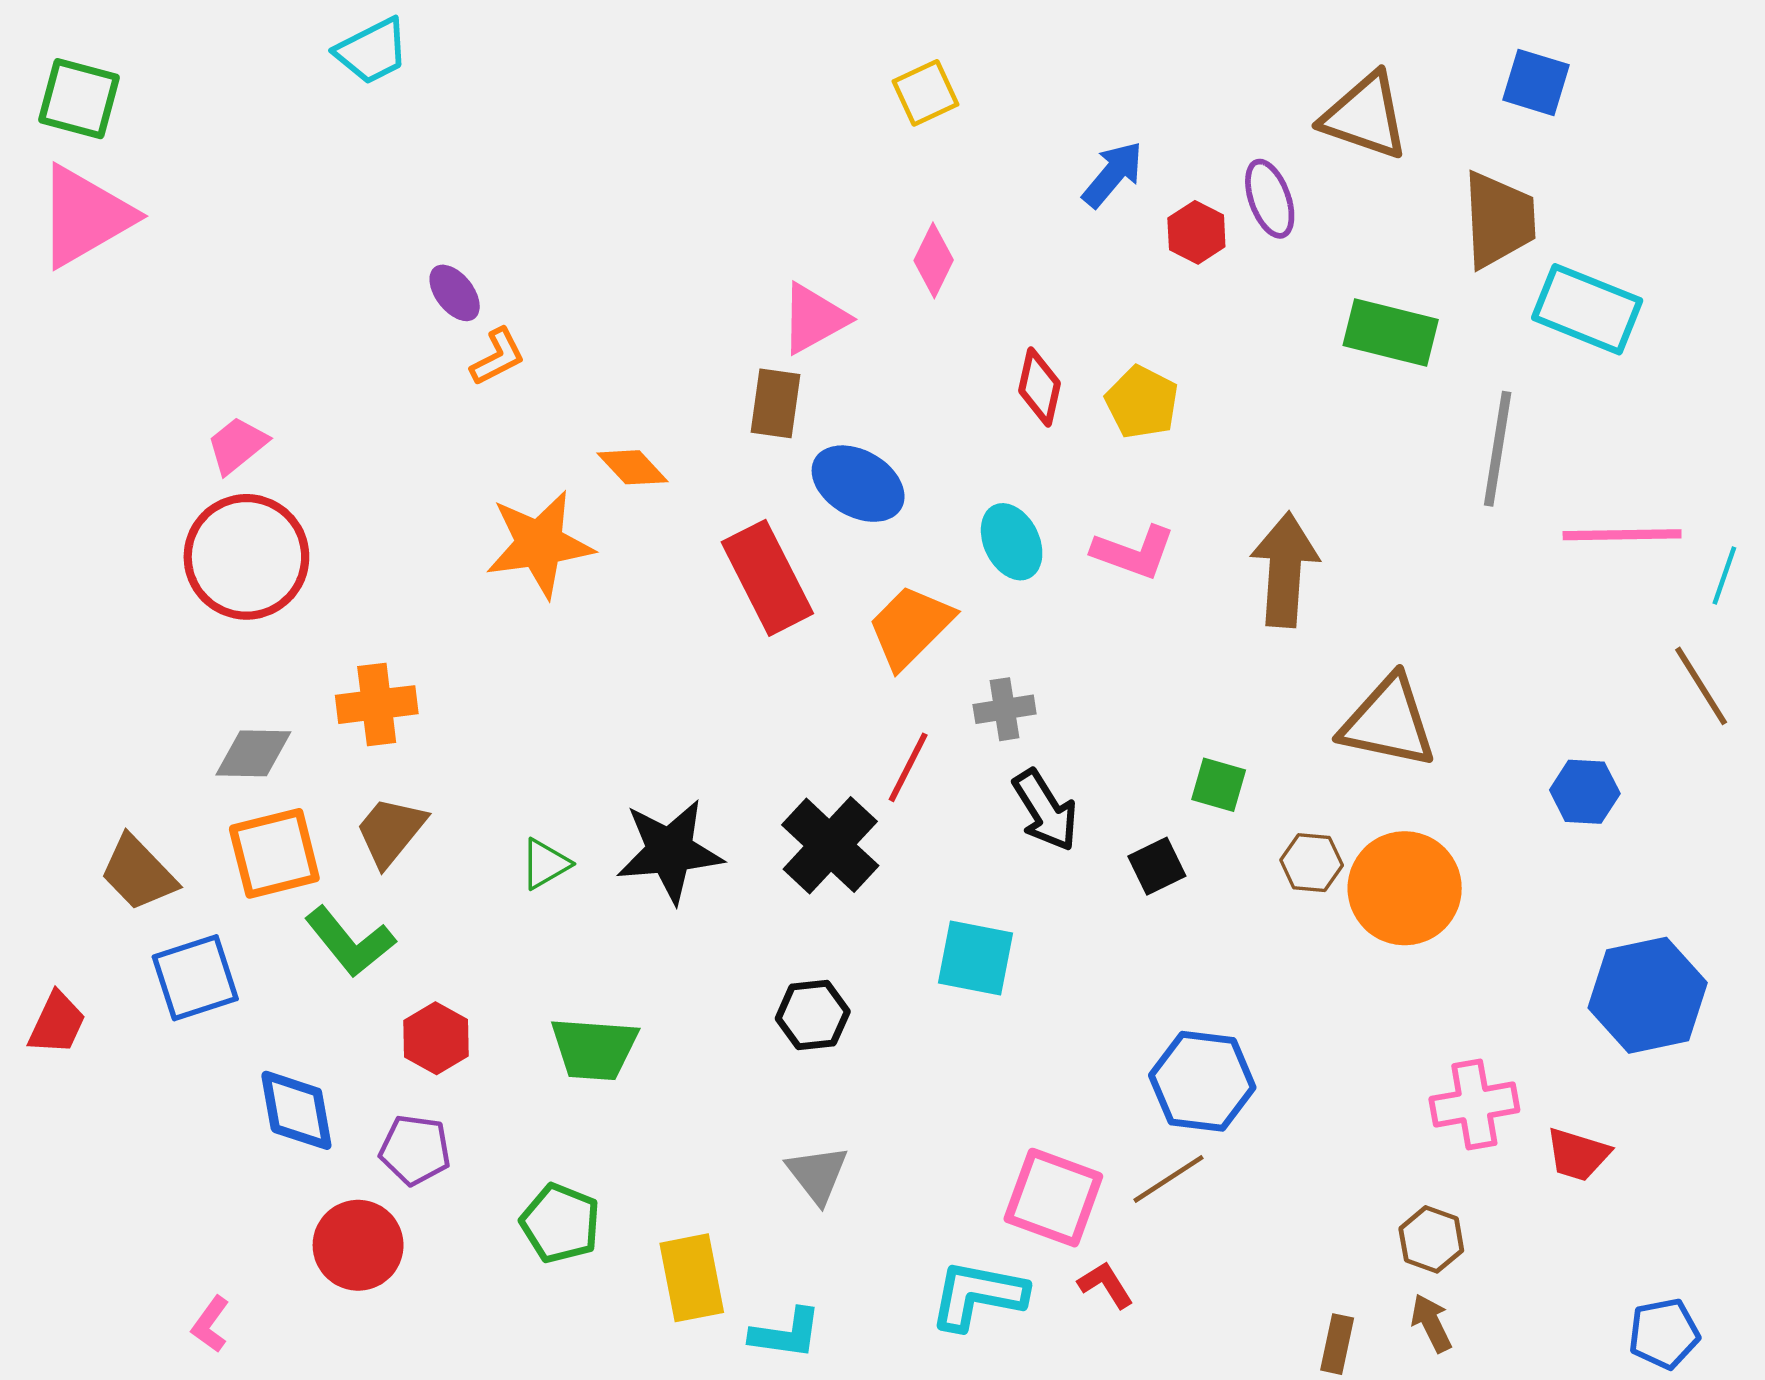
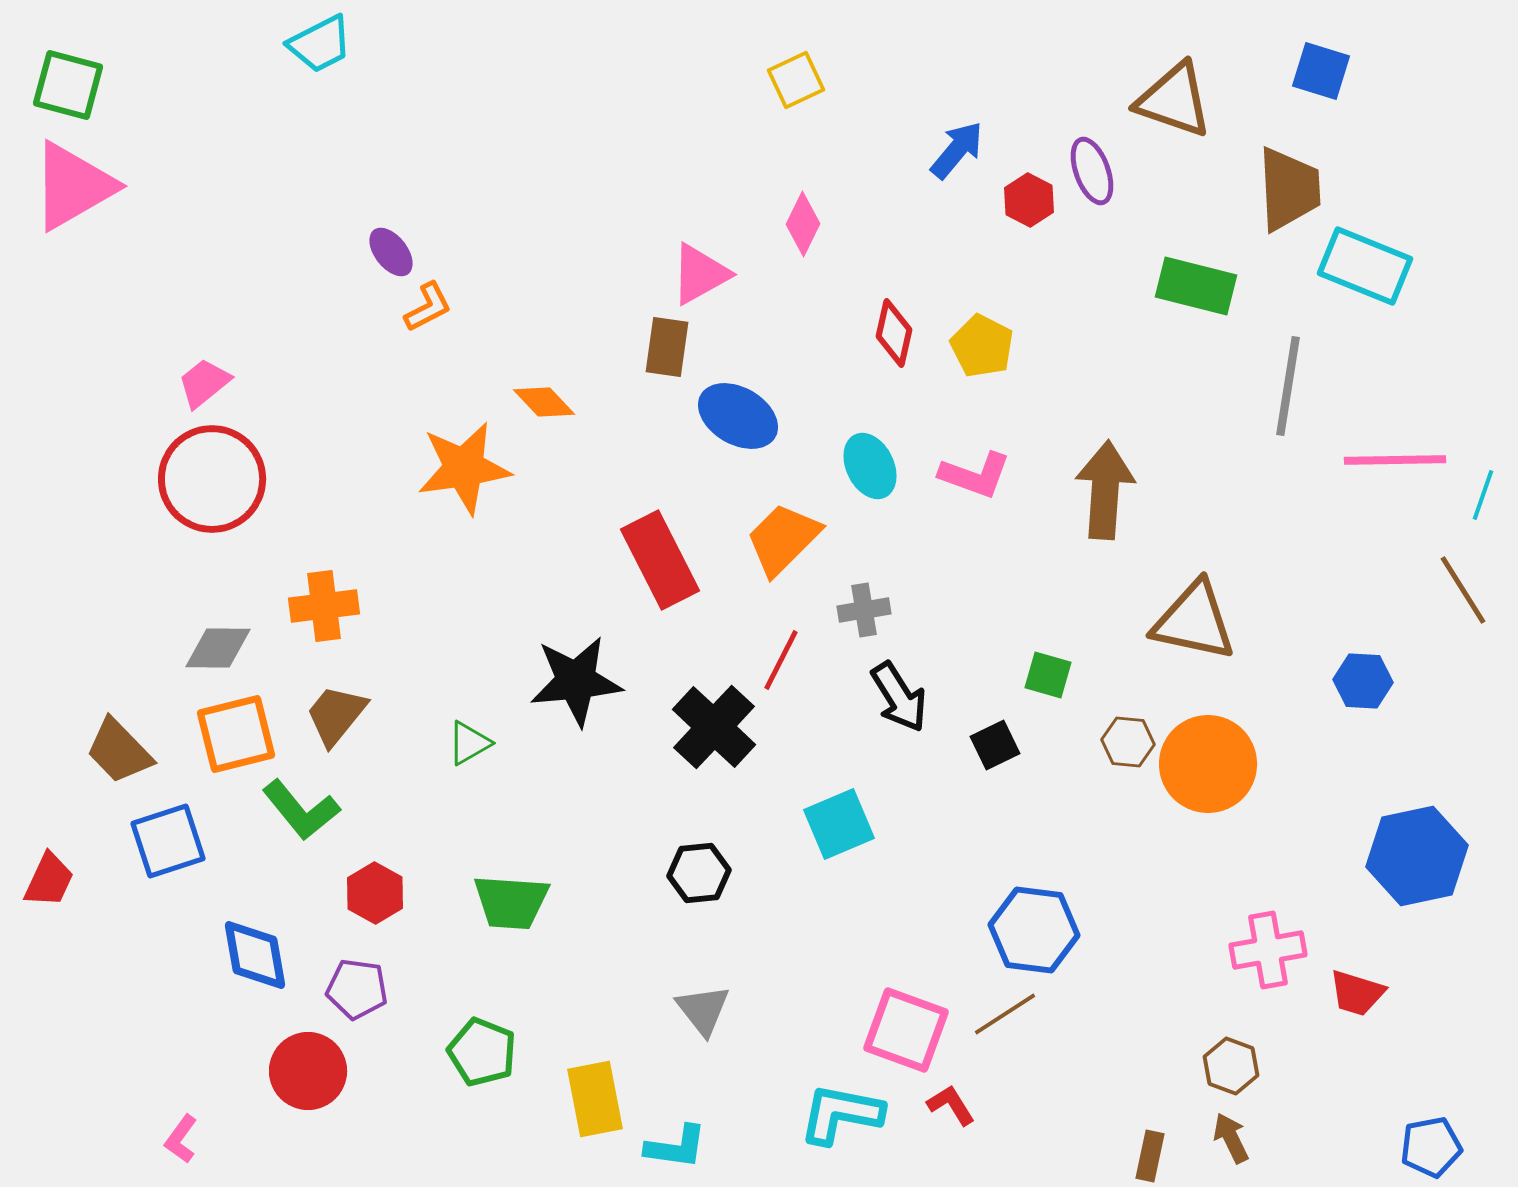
red rectangle: (767, 578) -> (660, 560), moved
black star: (670, 851) -> (576, 681), moved
cyan square: (976, 958) -> (839, 824), turned -34

